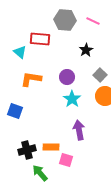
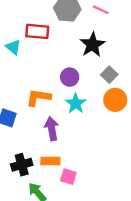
black star: (86, 50) -> (92, 45), size x1.5
orange L-shape: (31, 79) -> (38, 97), moved
purple arrow: (79, 130) -> (52, 129), moved

